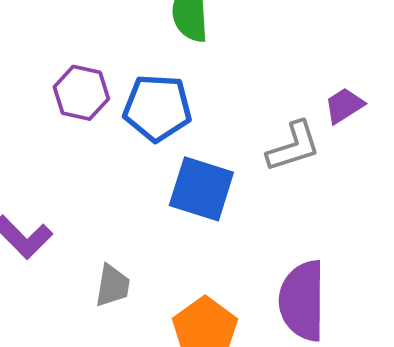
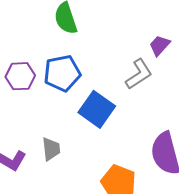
blue square: (201, 189) -> (97, 109), turned 33
gray trapezoid: (113, 286) -> (51, 149), moved

